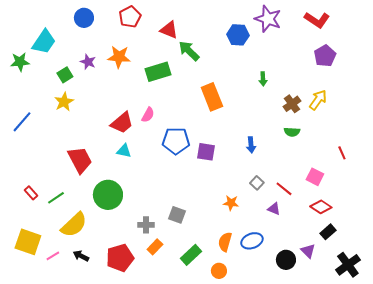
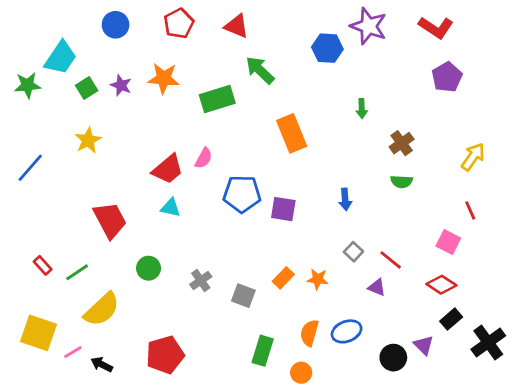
red triangle: (169, 30) -> (237, 26), moved
green square: (65, 75) -> (87, 88), moved
yellow arrow: (318, 100) -> (473, 157), moved
pink square: (315, 177) -> (448, 242), moved
green circle: (108, 195) -> (149, 268), size x0.6
gray cross: (146, 225) -> (201, 281), moved, turned -35
orange rectangle: (155, 247) -> (283, 278), moved
green rectangle: (191, 255) -> (263, 351), turned -30
black arrow: (81, 256) -> (102, 364), moved
black cross: (348, 265) -> (488, 342), moved

